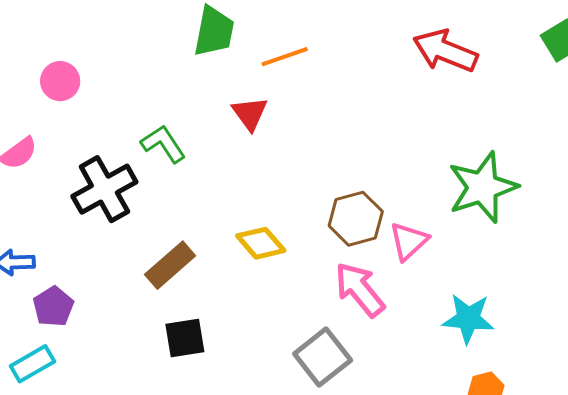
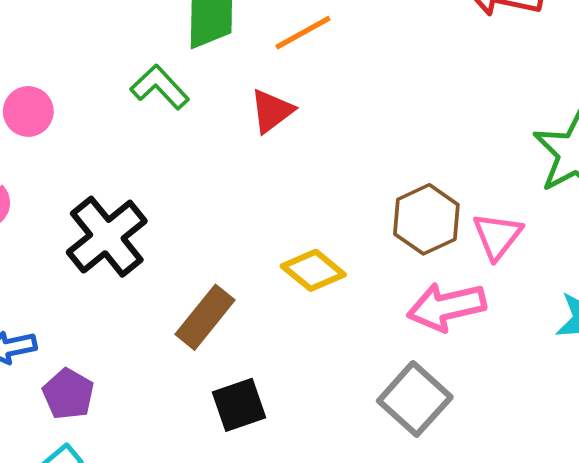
red triangle: (250, 113) -> (272, 111), turned 39
green L-shape: (163, 144) -> (160, 87), moved
pink arrow: (360, 289) -> (446, 307), turned -54

